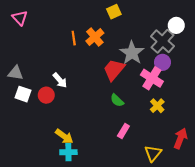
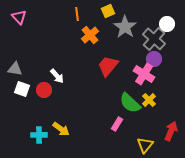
orange line: (74, 38) -> (77, 14), moved
gray star: (132, 53) -> (125, 27), moved
green semicircle: (117, 100) -> (130, 103), moved, size x1.6
cyan cross: (68, 152) -> (39, 135), moved

